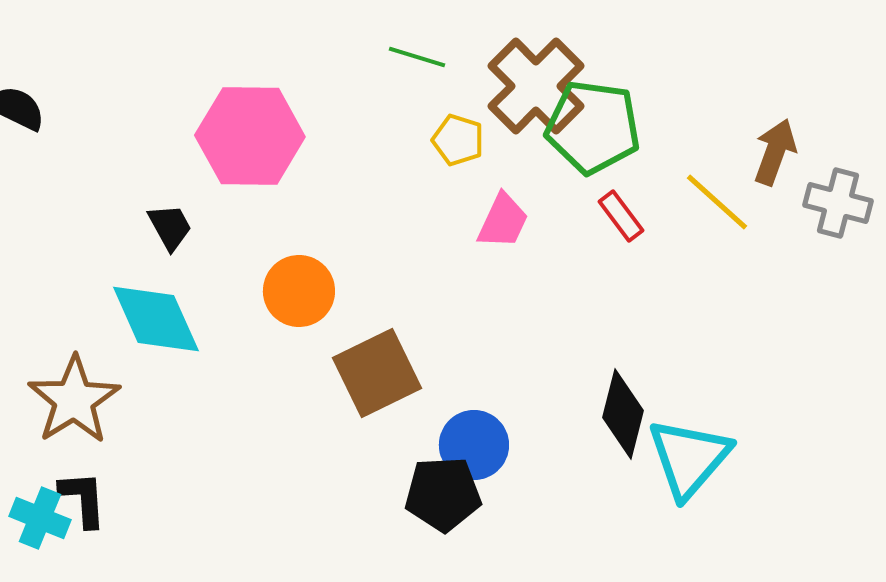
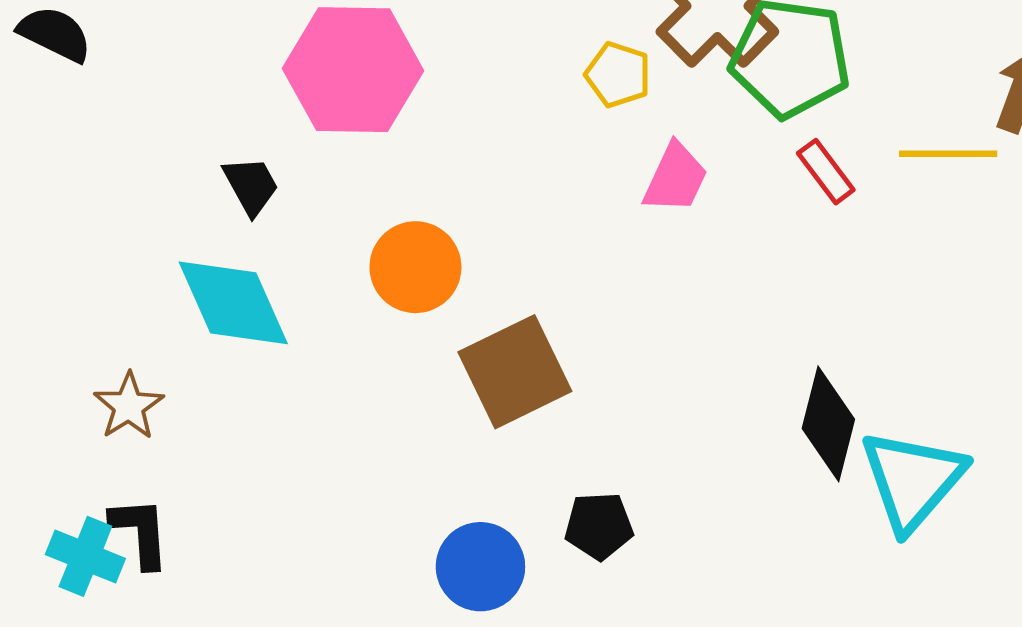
yellow line: (717, 202) -> (948, 154), turned -42
brown star: (74, 400) -> (129, 406), size x0.6
blue circle: (474, 445) -> (480, 567), moved
black pentagon: (443, 494) -> (599, 526), size x0.7

